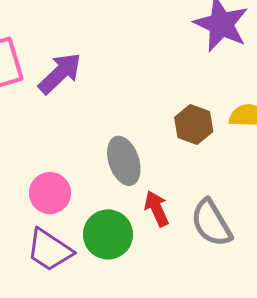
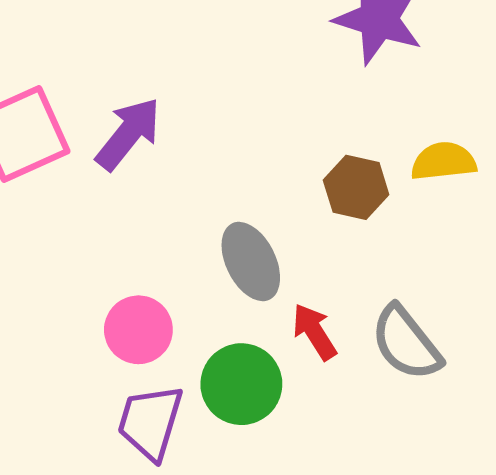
purple trapezoid: (50, 250) -> (150, 422), turned 81

